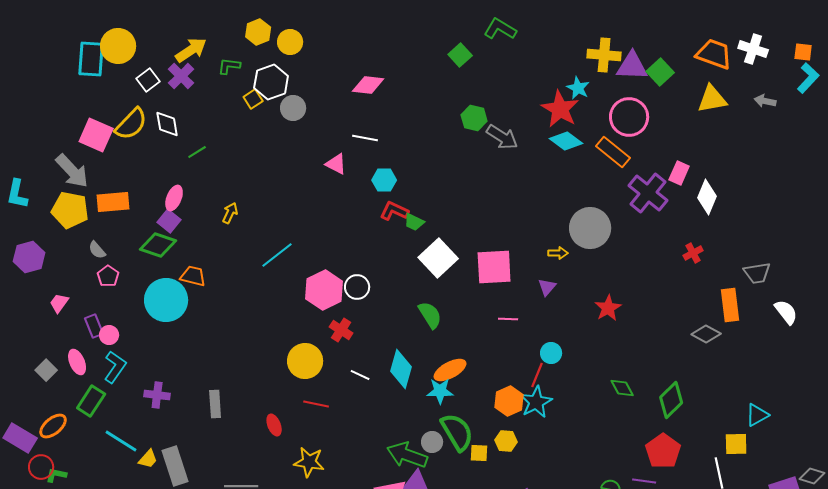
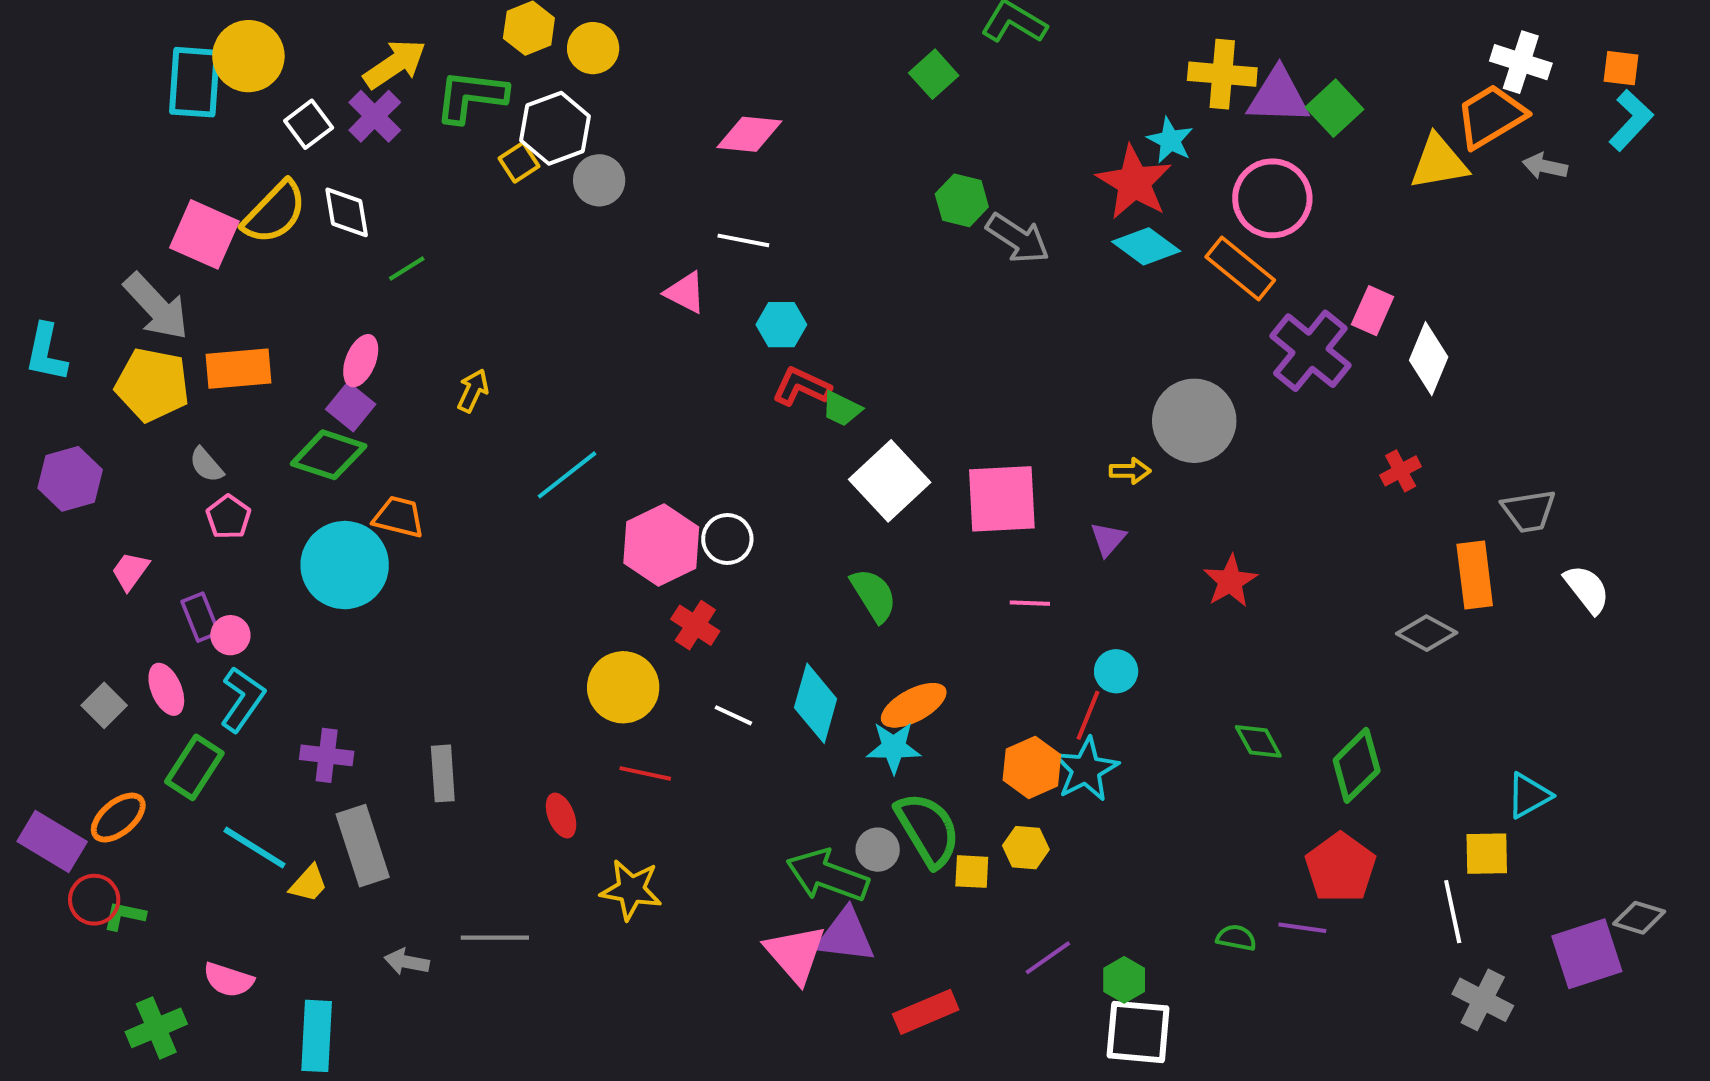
orange trapezoid: (714, 54) -> (1491, 116), moved, turned -51
green L-shape: (229, 66) -> (471, 96), size x1.6
gray rectangle: (175, 466) -> (363, 846), moved

